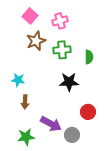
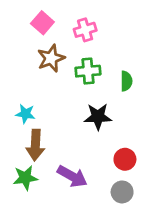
brown arrow: (25, 102) -> (35, 145), size x1.5
gray circle: (72, 135) -> (122, 192), moved
green star: (26, 137) -> (25, 178), moved

